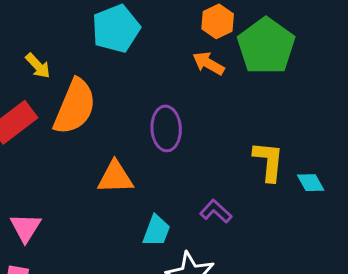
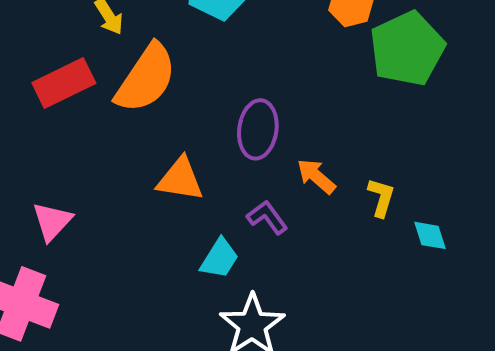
orange arrow: (208, 63) -> (316, 176), moved
yellow L-shape: (269, 161) -> (381, 197), size x0.7
purple L-shape: (216, 211) -> (267, 217), moved

